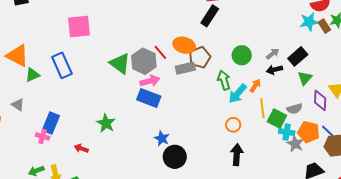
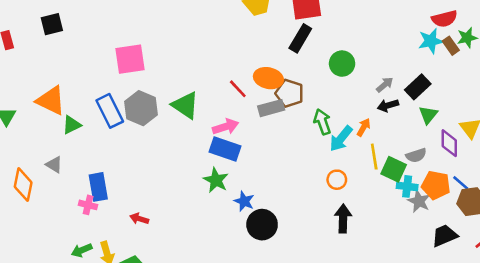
green circle: (242, 55) -> (342, 64), moved
brown pentagon: (200, 57) -> (290, 93), turned -30
gray hexagon: (144, 61) -> (141, 108), moved
blue rectangle: (51, 123) -> (98, 187), turned -30
green star: (106, 123) -> (216, 180), moved

